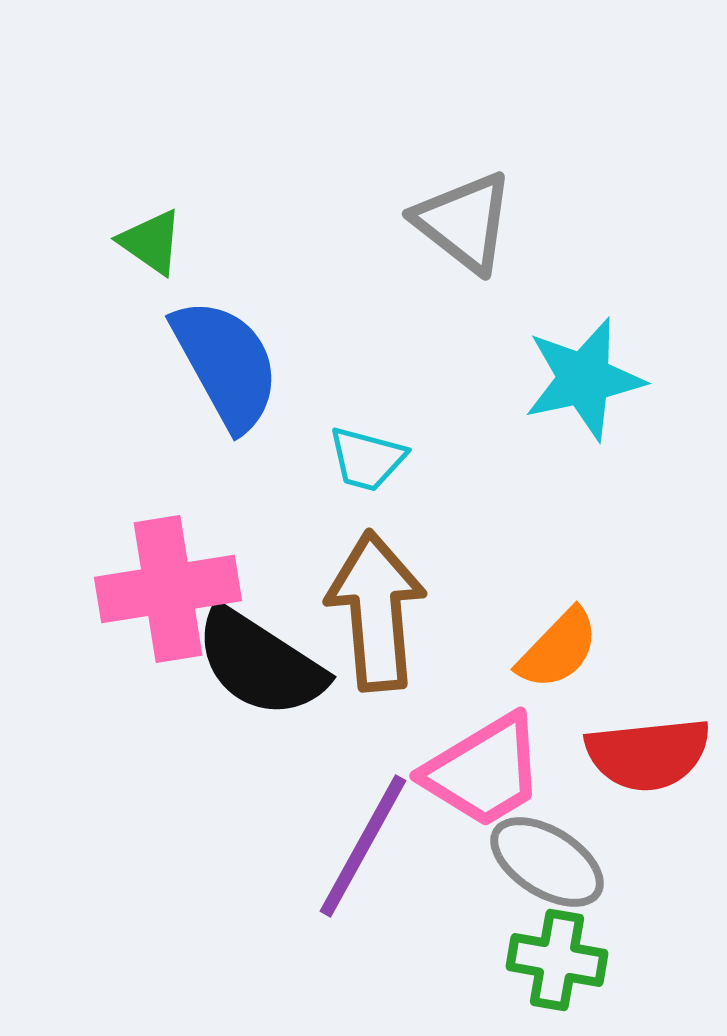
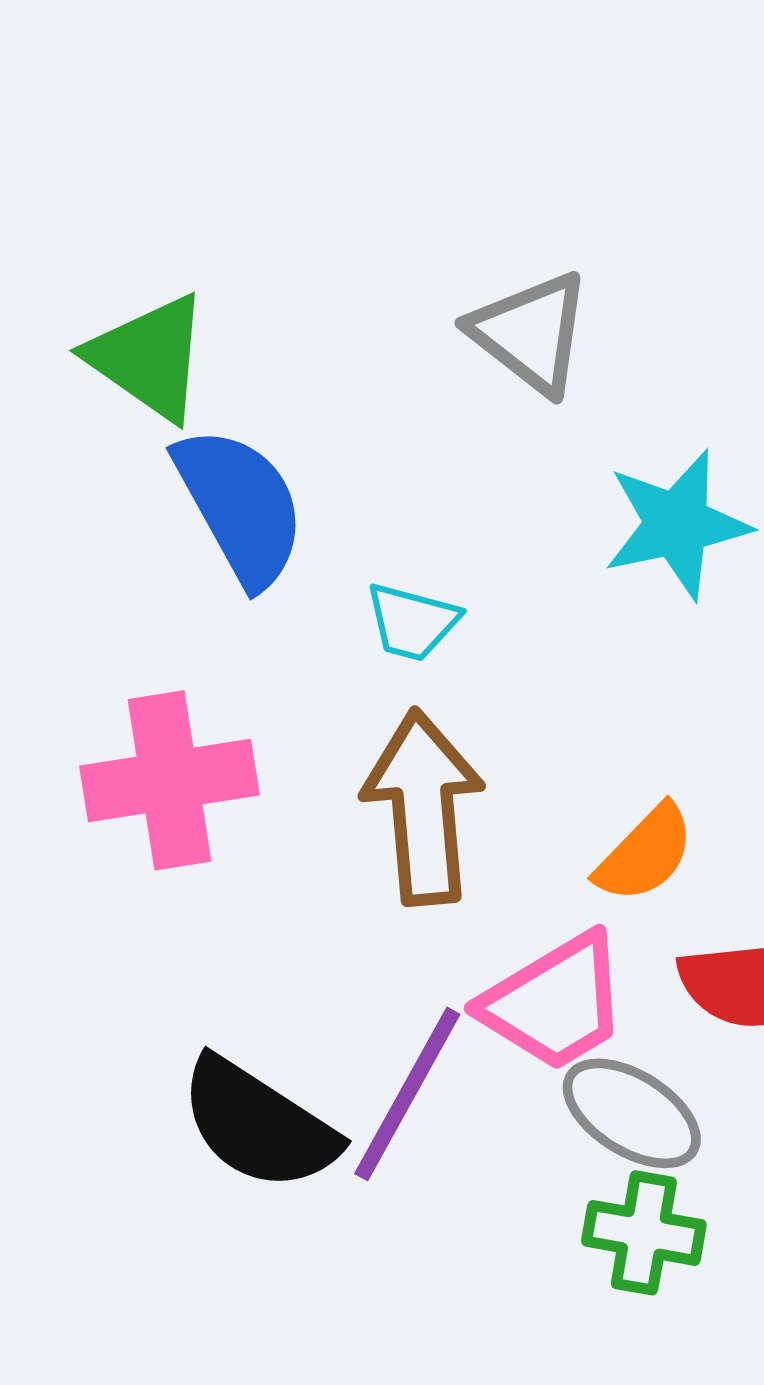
green triangle: (151, 242) -> (149, 357), size x1.6
black semicircle: (260, 663) -> (259, 1124), moved

